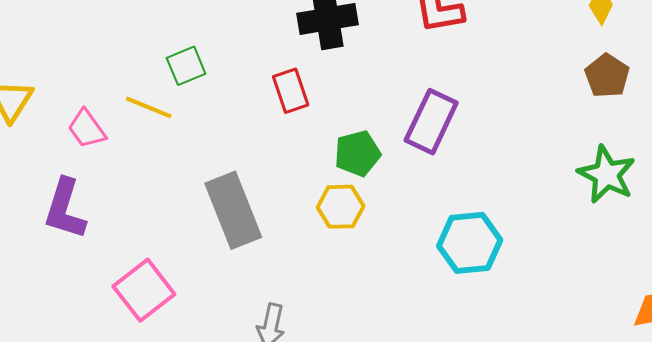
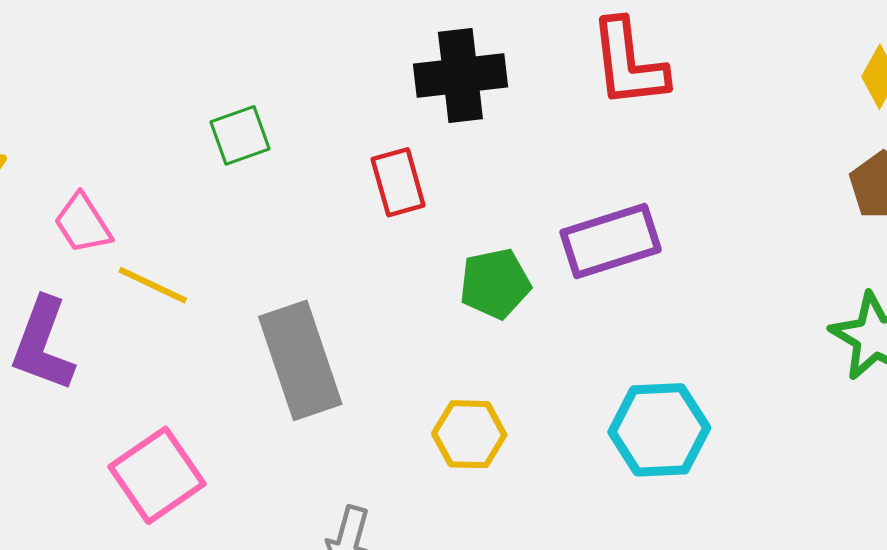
yellow line: (149, 107) -> (153, 285), moved
purple rectangle: (431, 122) -> (611, 241), turned 44
yellow hexagon: (341, 207) -> (469, 434), moved

